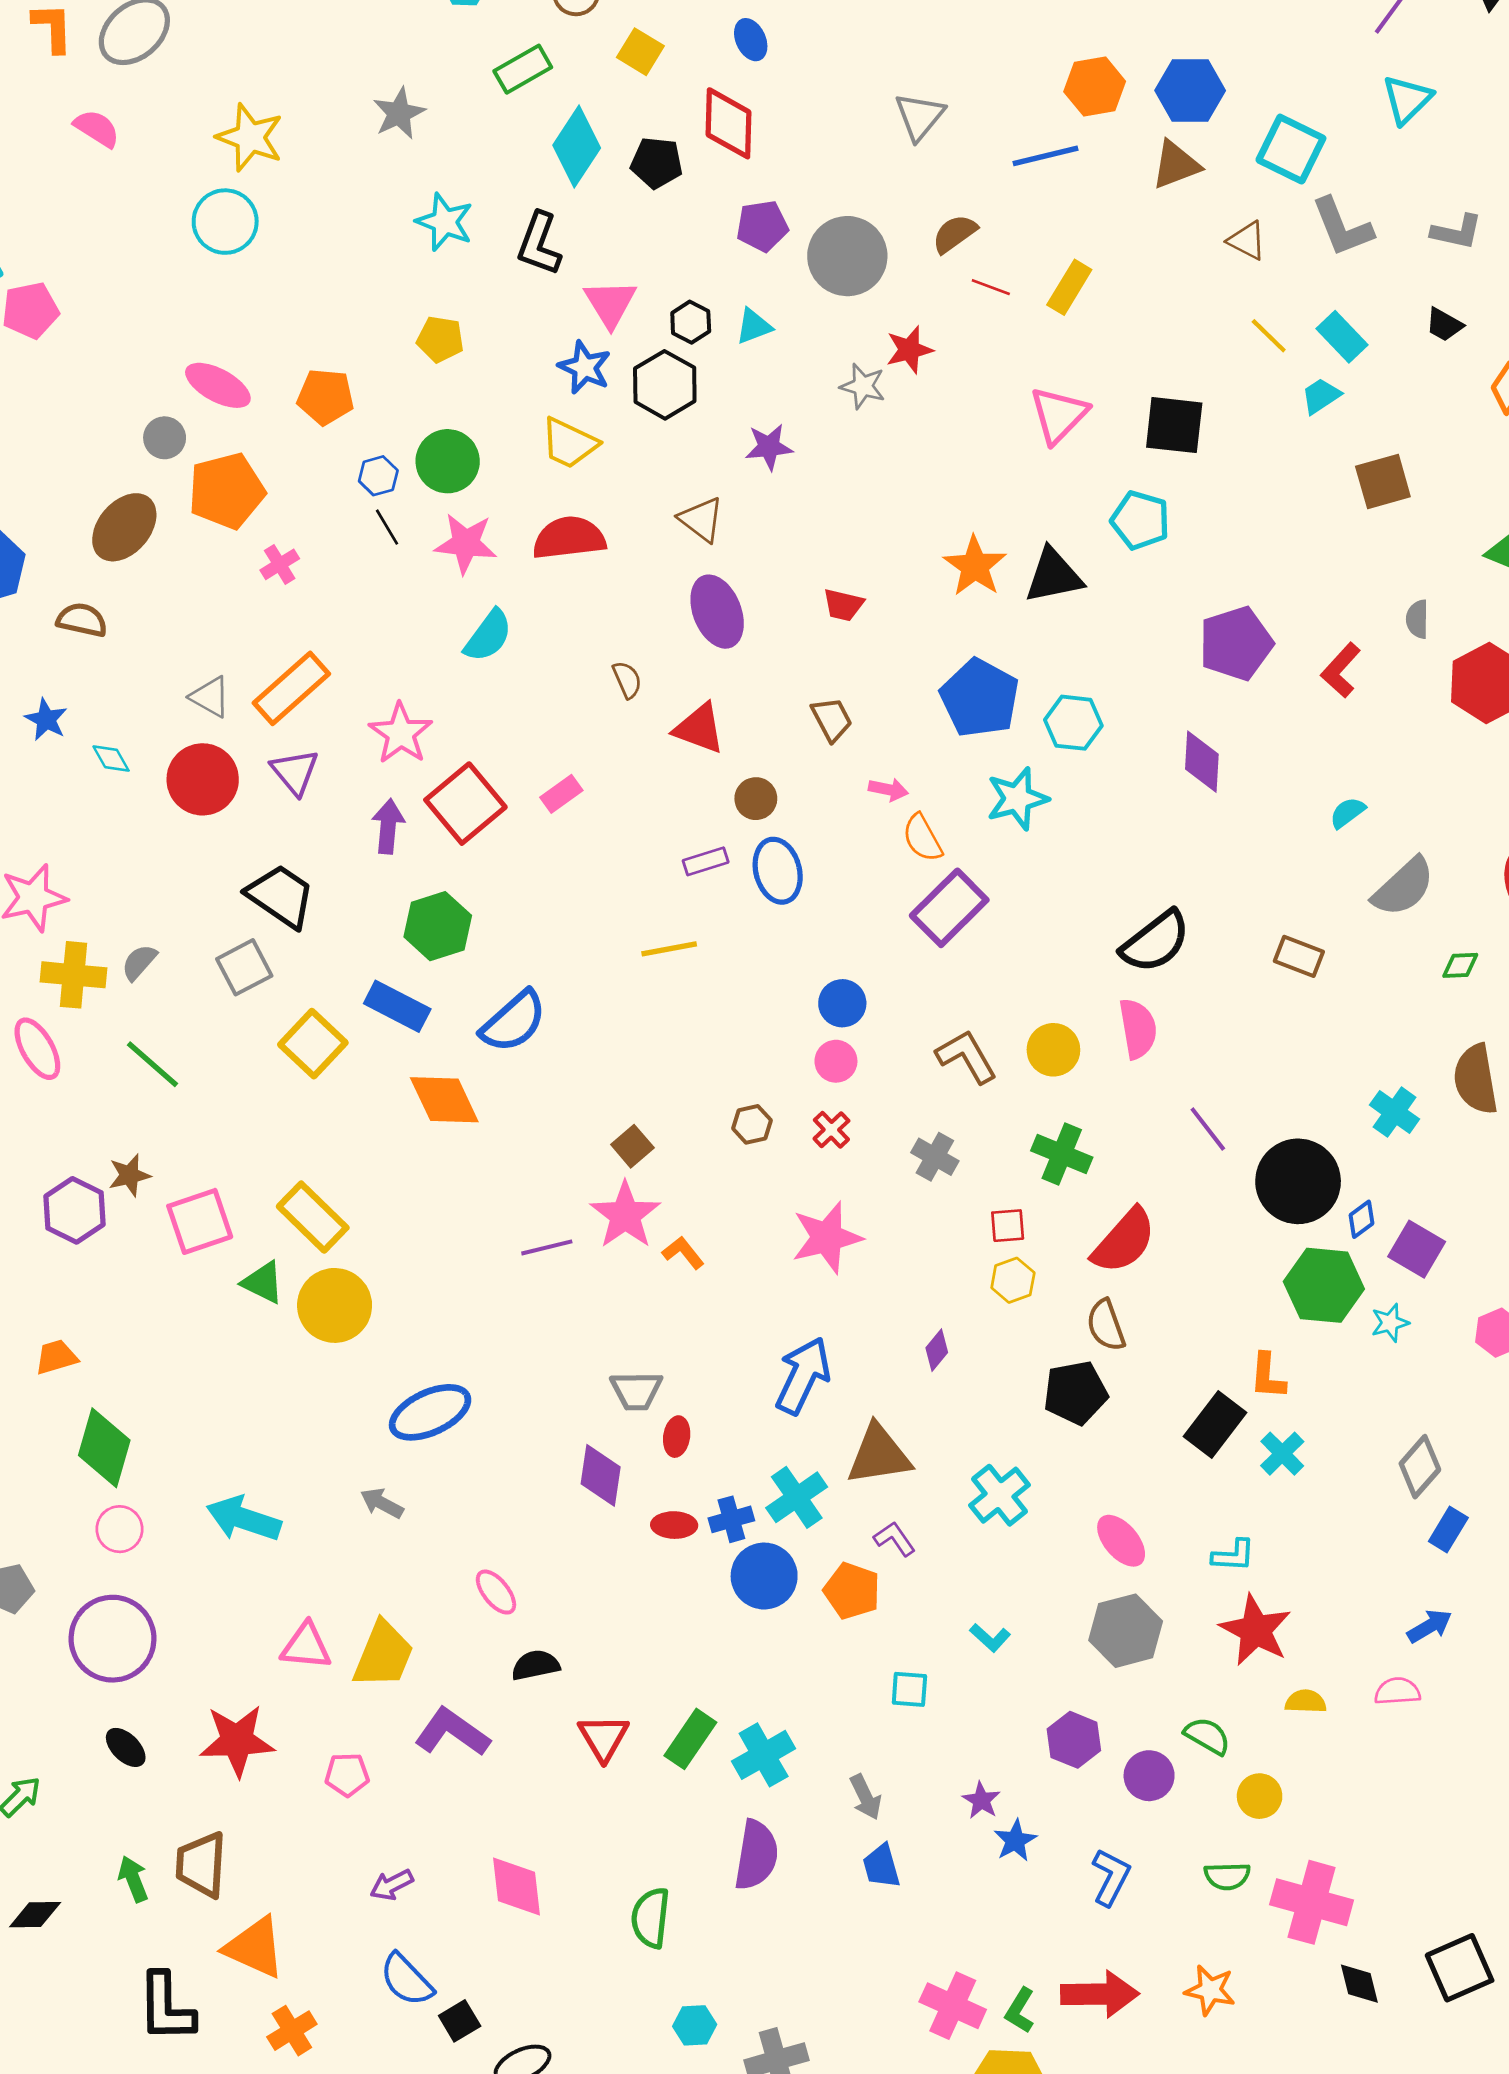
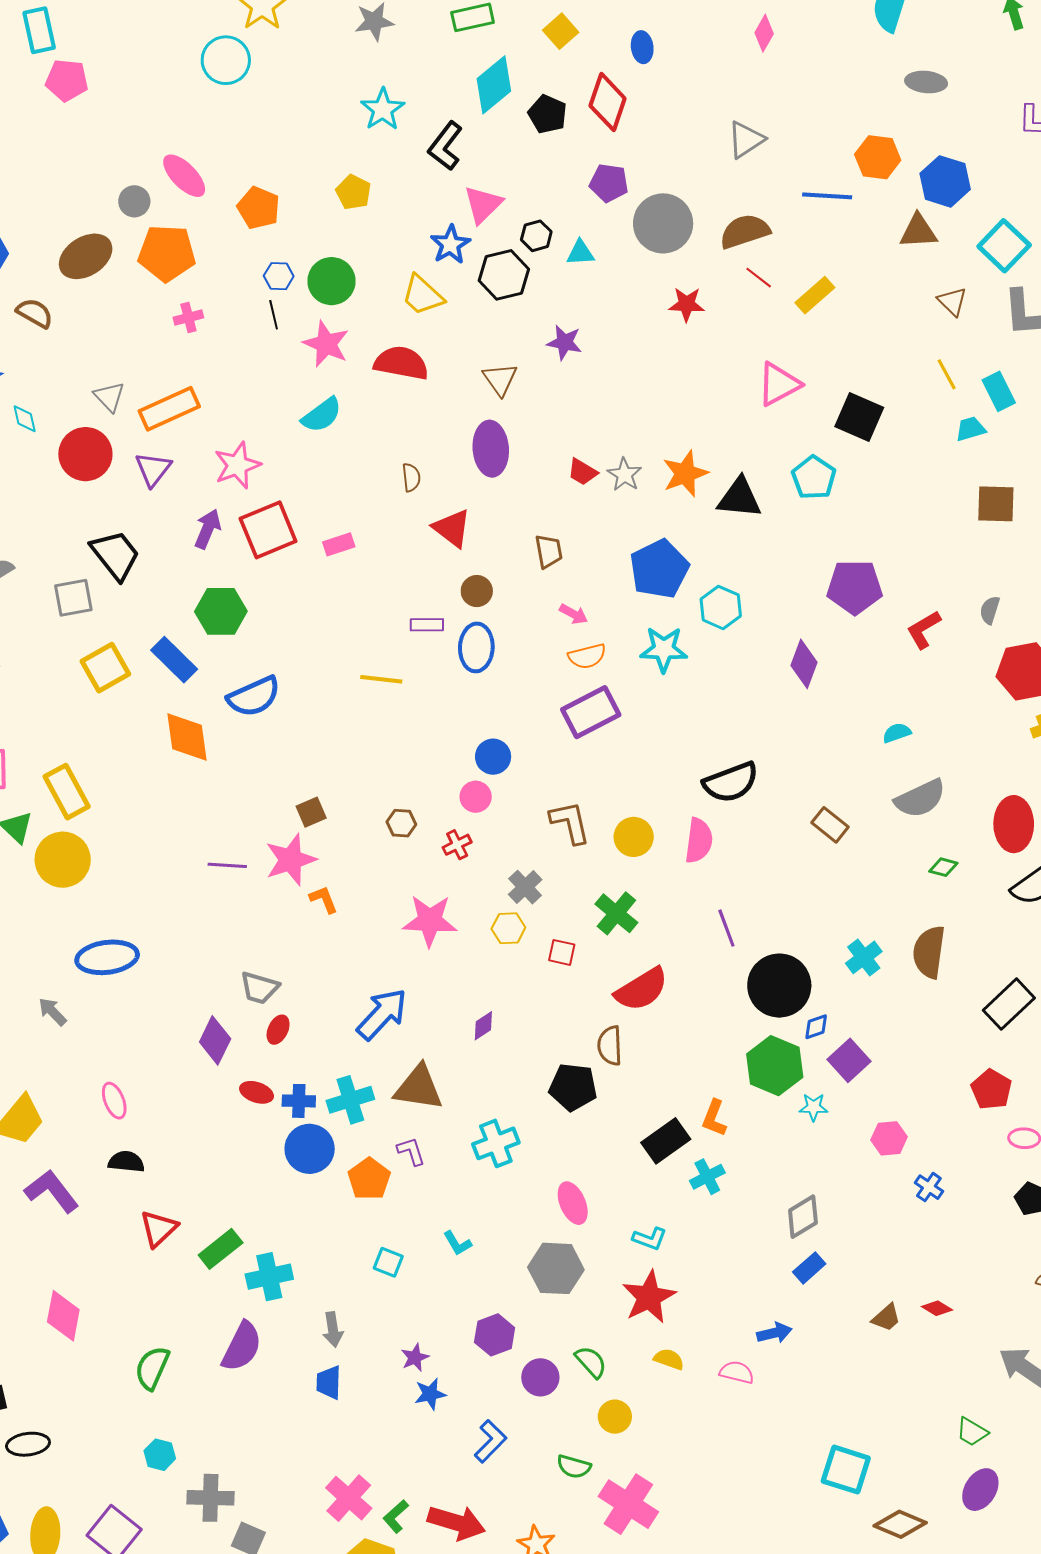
brown semicircle: (955, 234) -> (745, 231), size x1.4
gray star: (863, 386) -> (624, 475), moved
orange semicircle: (922, 838) -> (587, 656), turned -93
yellow hexagon: (1013, 1280) -> (508, 928), moved

